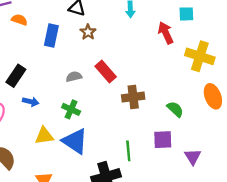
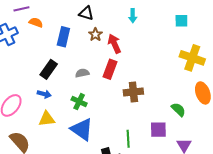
red arrow: (166, 33) -> (114, 44), moved
red rectangle: (106, 72) -> (110, 69), turned 60
black rectangle: (16, 76) -> (49, 69), moved
green semicircle: (175, 109) -> (178, 110), moved
yellow triangle: (44, 136) -> (47, 119), moved

